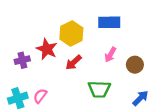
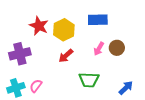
red star: (47, 49) -> (39, 26), moved
purple cross: (22, 60) -> (20, 54), size x1.5
brown circle: (135, 65) -> (117, 48), moved

